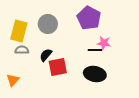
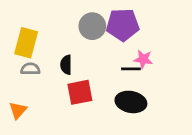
purple pentagon: (89, 18) -> (123, 25), turned -30
gray circle: (48, 24) -> (92, 26), moved
black semicircle: (46, 55) -> (66, 65), moved, turned -40

